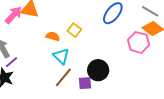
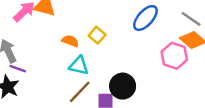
cyan triangle: (61, 56) -> (79, 66), turned -36
purple line: (12, 62) -> (18, 69), turned 56

